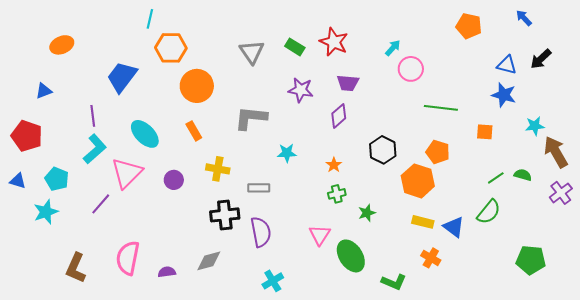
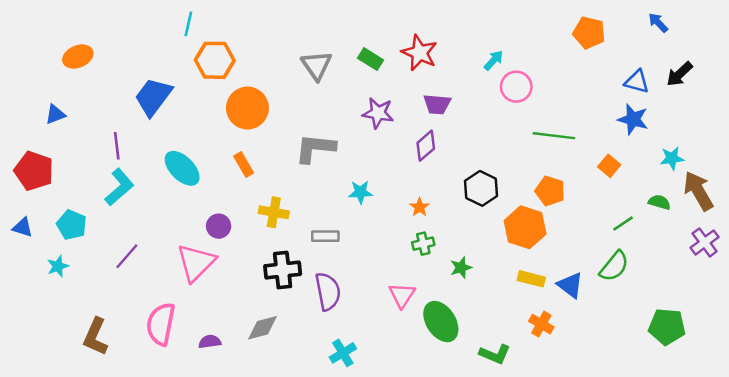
orange square: (485, 132) -> (609, 166), turned 36
pink triangle: (127, 173) -> (196, 263), moved
green semicircle: (523, 175) -> (659, 202), moved
cyan star: (46, 212) -> (58, 266), size x0.7

